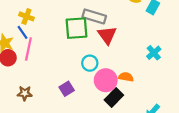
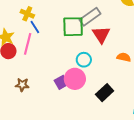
gray rectangle: (94, 16) -> (90, 17), turned -55
blue line: (22, 32) -> (35, 27), moved
orange semicircle: (126, 77) -> (124, 57), moved
pink circle: (106, 80) -> (75, 79), moved

